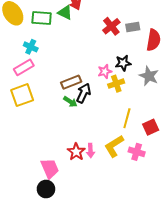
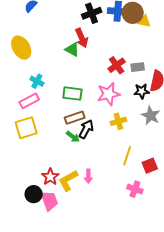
green rectangle: (42, 18) -> (72, 94), moved
black star: (123, 63) -> (142, 91), moved
pink star: (105, 71) -> (108, 94), moved, size x1.6
yellow L-shape: (114, 146) -> (68, 180), moved
pink arrow: (91, 151) -> (88, 176), moved
red star: (76, 152) -> (50, 177), moved
black circle: (46, 189) -> (34, 194), moved

